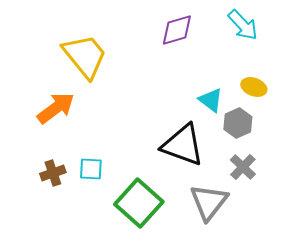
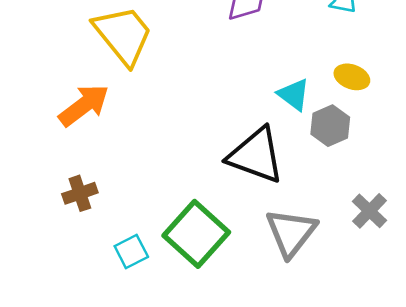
gray cross: (243, 167) -> (370, 211), moved
cyan square: (91, 169) -> (131, 251), moved, turned -30

